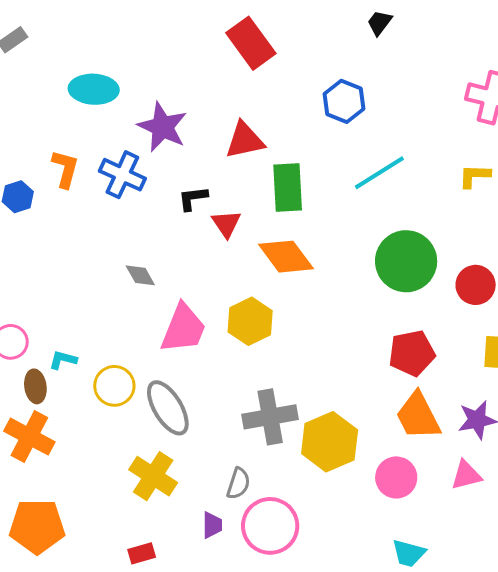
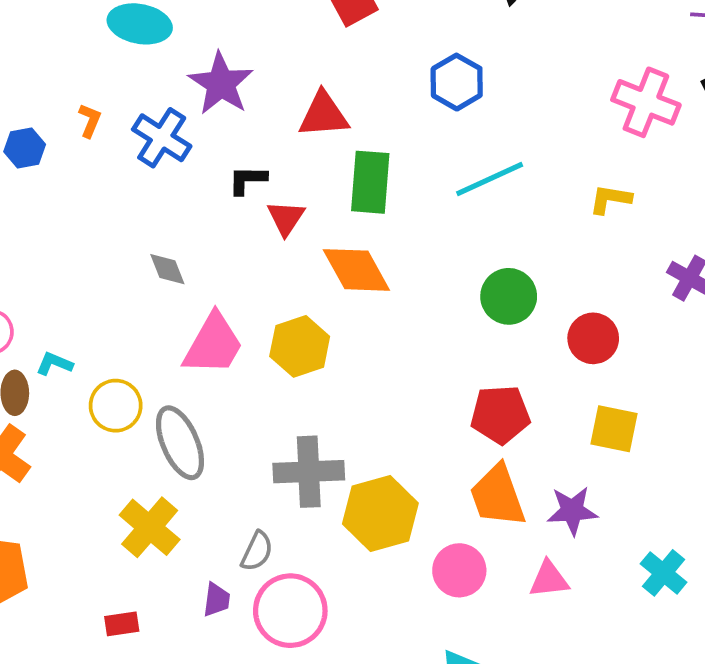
orange L-shape: (65, 169) -> (90, 120), size x0.7
green circle: (406, 261) -> (509, 296), size x0.7

